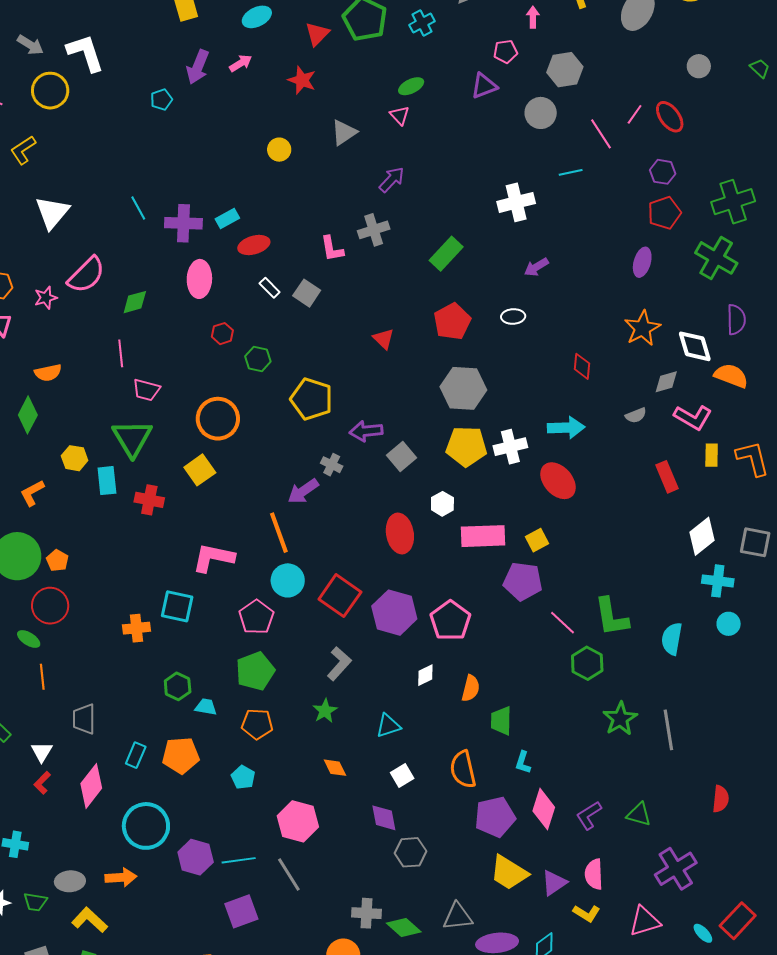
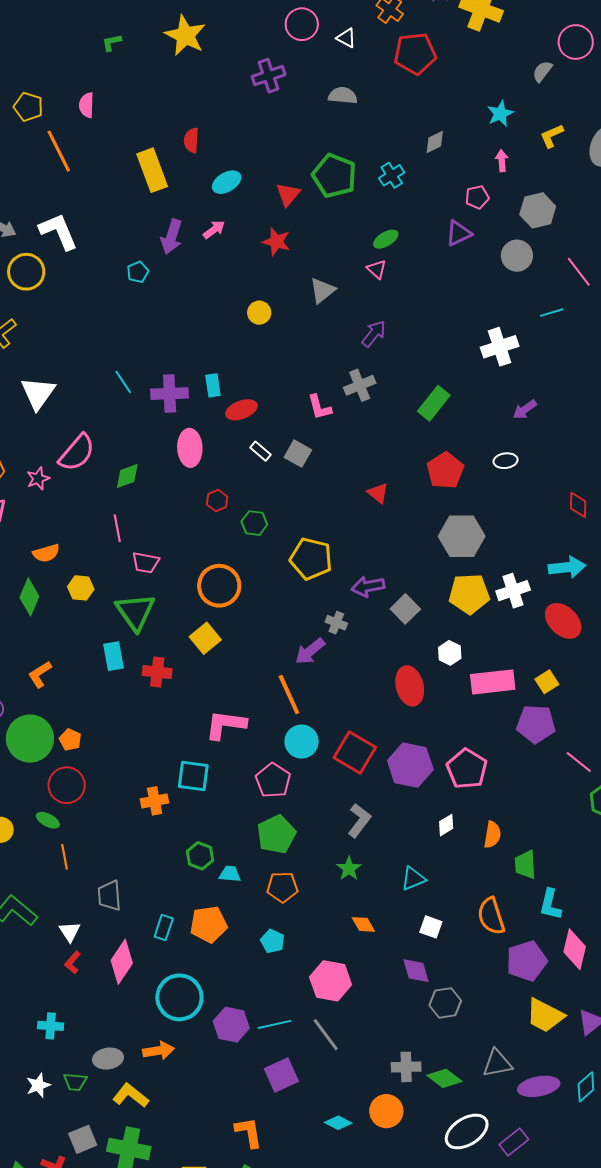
cyan rectangle: (227, 218) -> (213, 385), turned -65
yellow hexagon: (75, 458) -> (81, 588), moved
cyan L-shape: (523, 762) -> (550, 904), size x1.4
white square: (402, 775) -> (431, 927), turned -35

